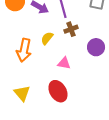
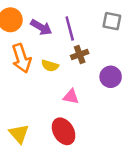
yellow semicircle: (47, 38) -> (50, 66), turned -112
orange arrow: (24, 50) -> (21, 58), moved, turned -30

